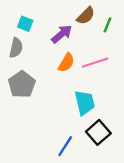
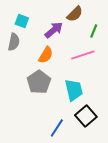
green line: (108, 25) -> (94, 31), moved
orange semicircle: (66, 63) -> (46, 55), moved
gray pentagon: (22, 84) -> (39, 82), moved

